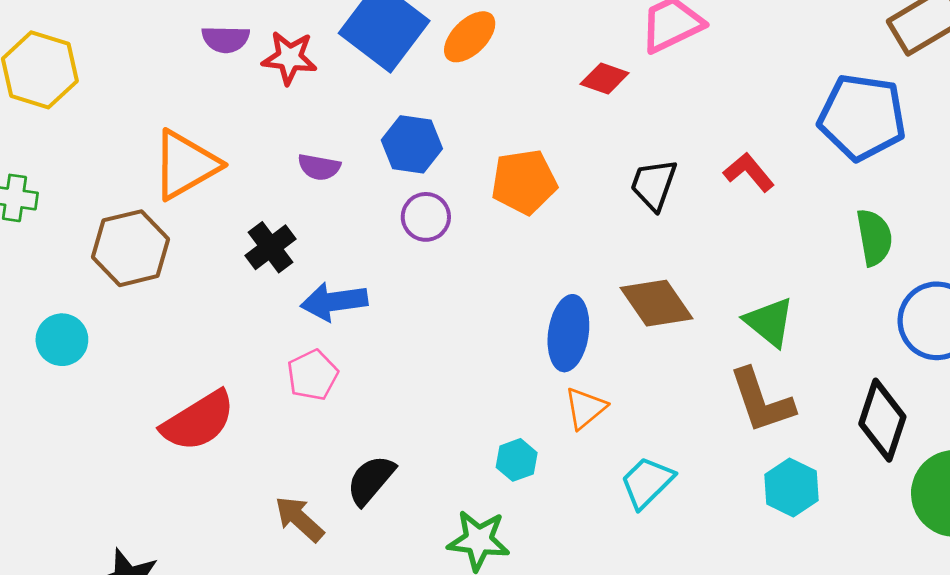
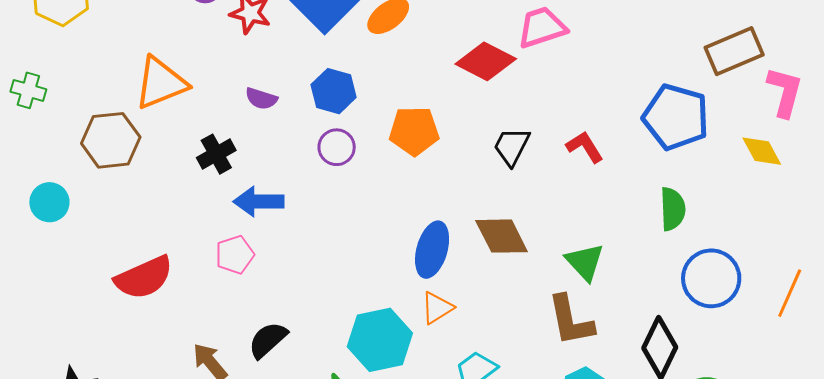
red diamond: (605, 79) -> (486, 61), size x1.6
cyan hexagon: (517, 460) -> (380, 340), size x2.0

